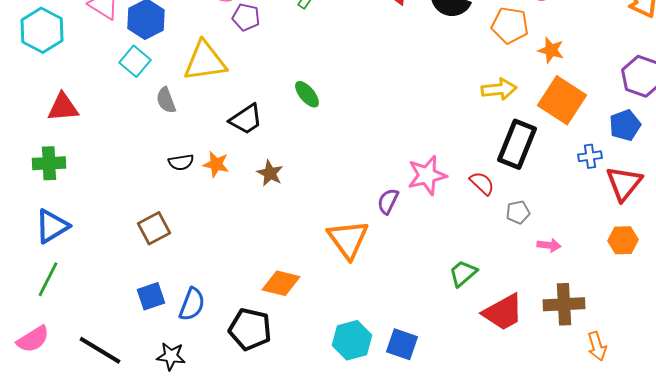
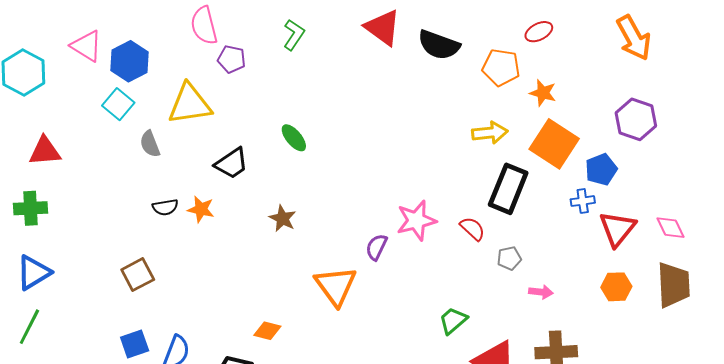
blue pentagon: (625, 125) -> (601, 169), moved
brown star: (270, 173) -> (283, 218), moved
orange diamond: (281, 283) -> (267, 331), size x0.7

